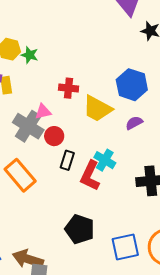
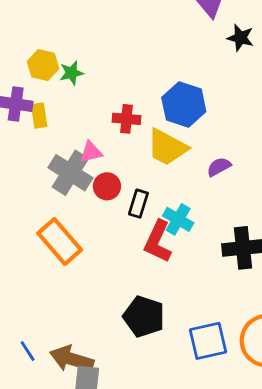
green star: (30, 55) -> (72, 73), turned -30
blue hexagon: (132, 85) -> (184, 105), moved
black rectangle: (67, 160) -> (138, 204), moved

